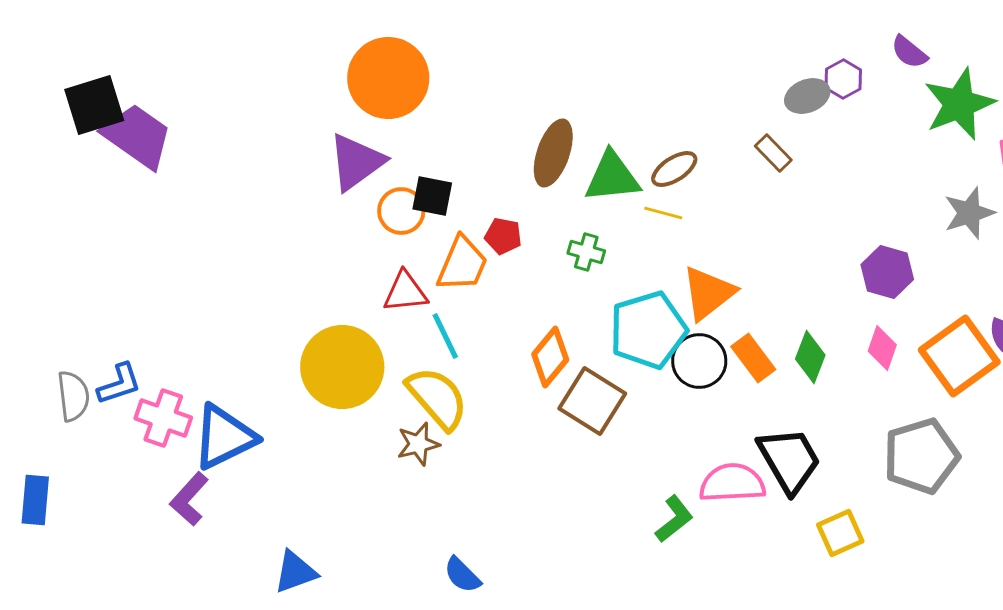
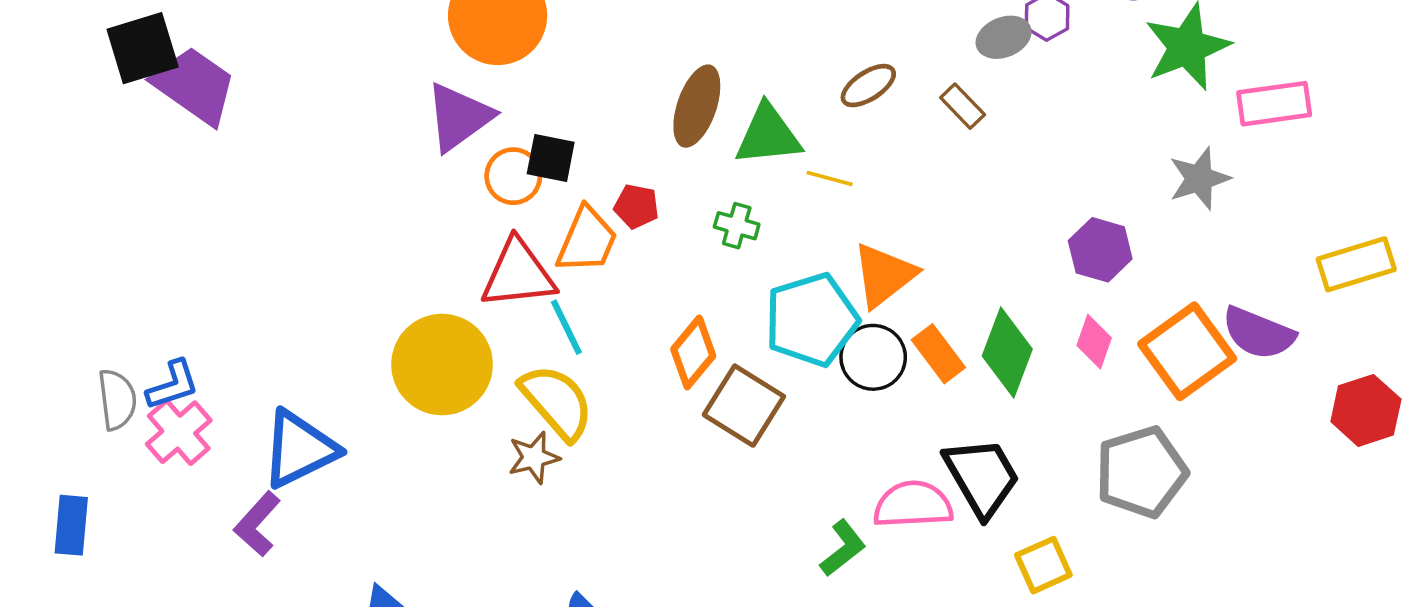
brown ellipse: (674, 169) -> (868, 86), moved
red triangle: (405, 292) -> (518, 274), size x1.4
green diamond: (810, 357) -> (1007, 352), size x1.4
pink cross: (163, 418) -> (179, 432), moved, turned 30

